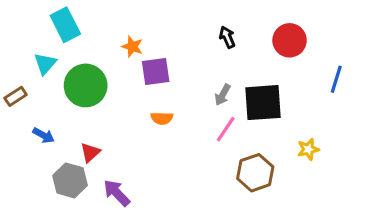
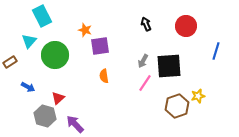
orange semicircle: (162, 118) -> (104, 76), turned 80
brown hexagon: (255, 173) -> (177, 106), moved

